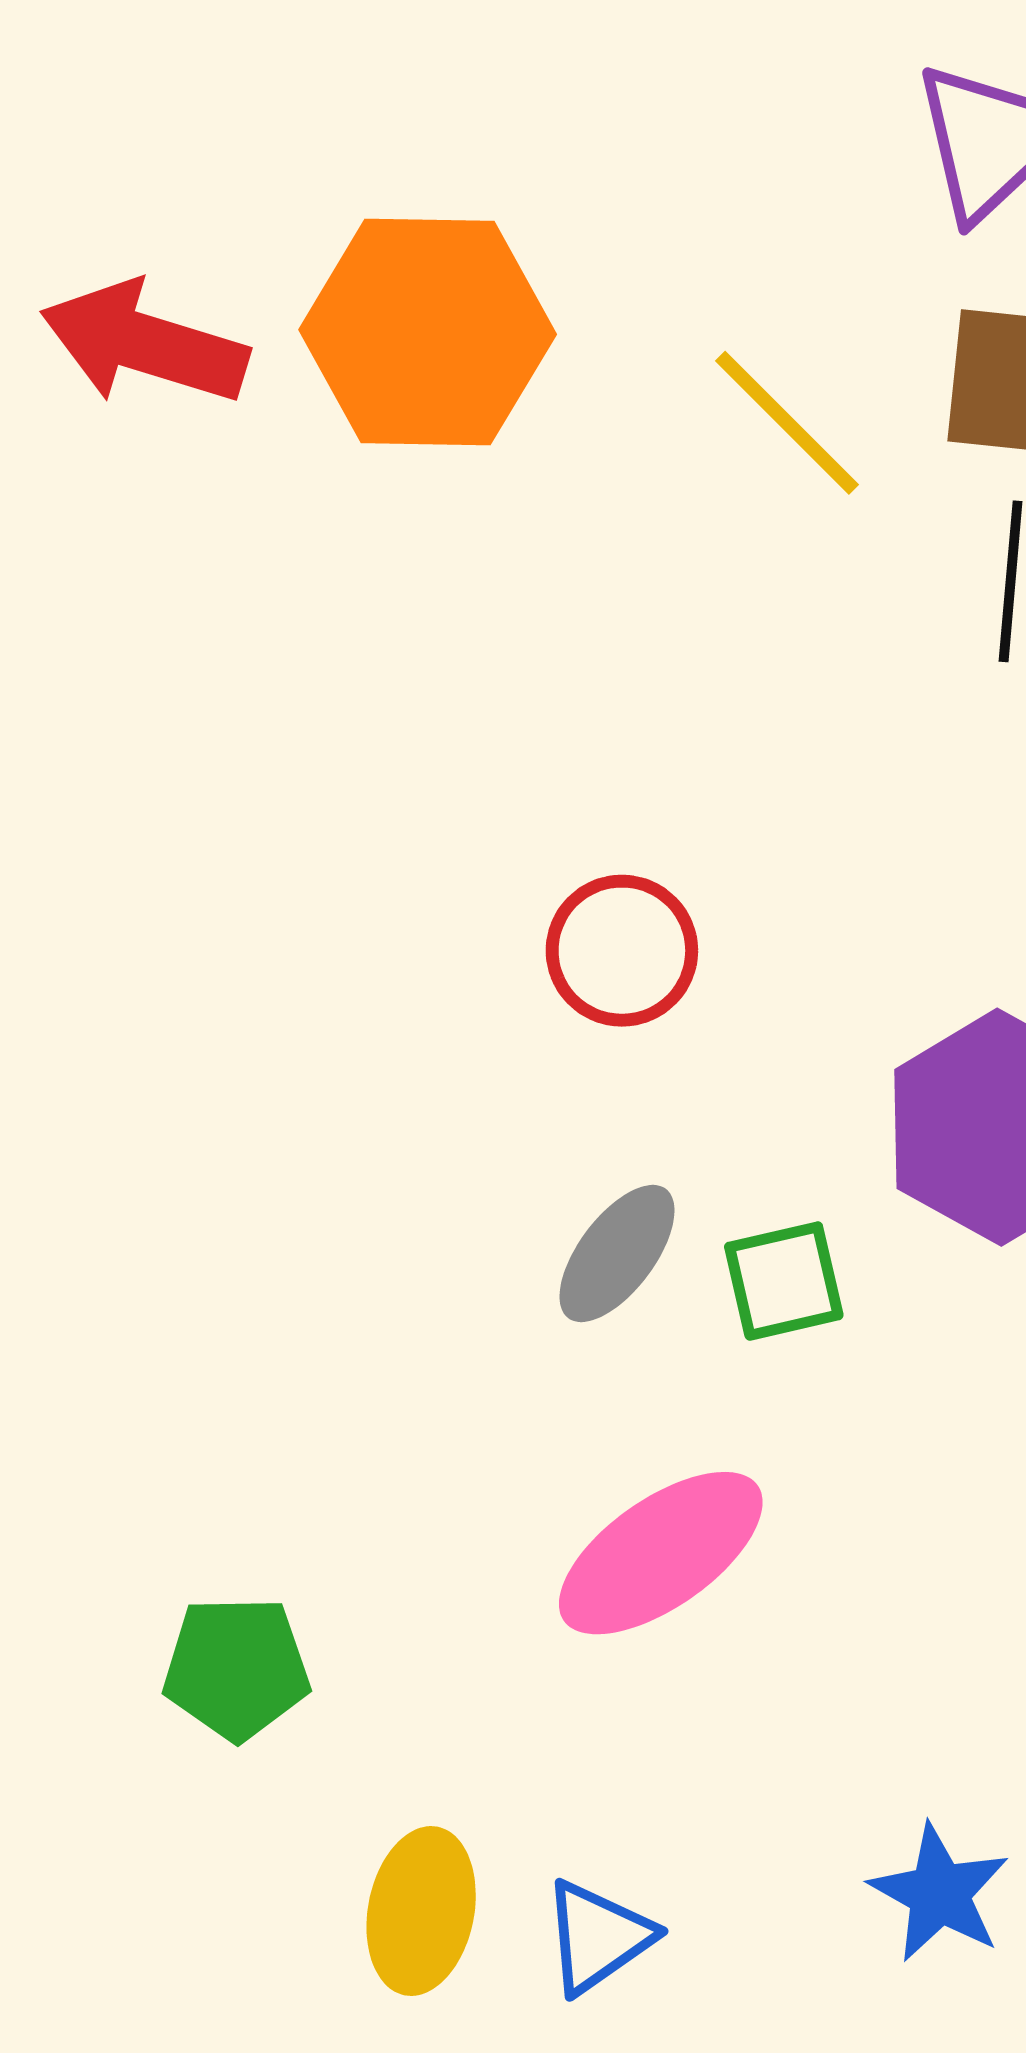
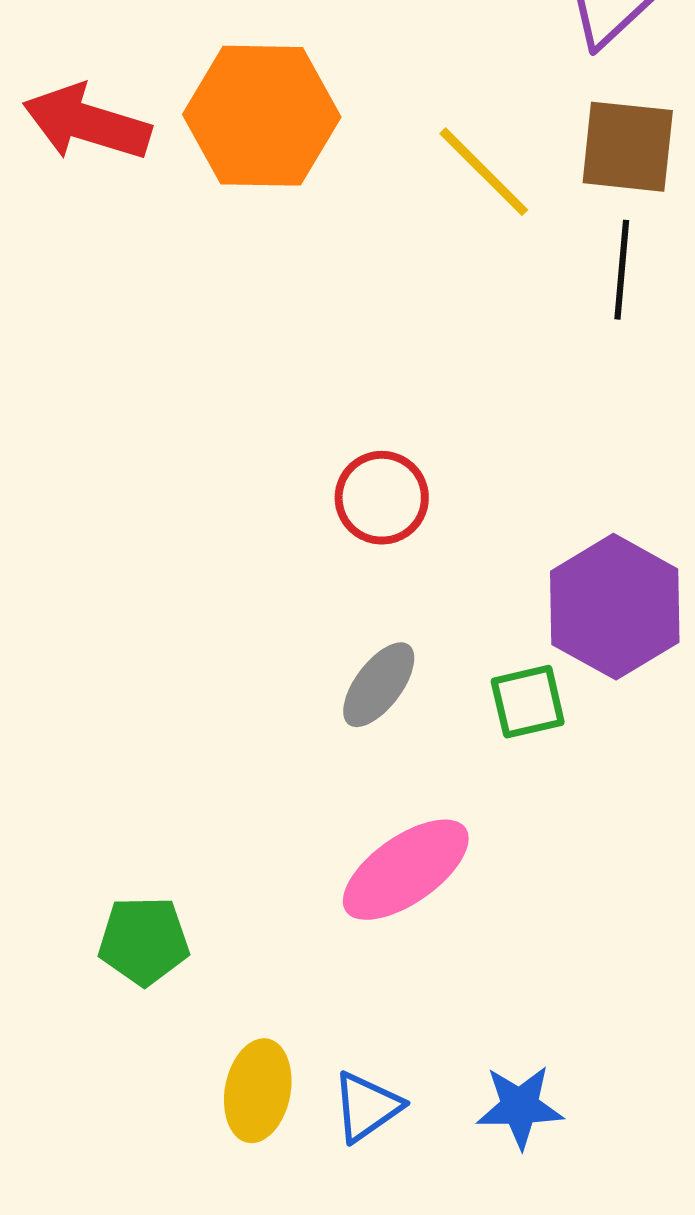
green square: (784, 1281) -> (528, 702), moved
blue star: (939, 1893) -> (520, 1107), moved, turned -30

